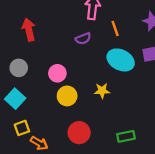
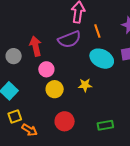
red arrow: (29, 30) -> (36, 46), moved
purple semicircle: (83, 39) -> (69, 39), size x1.6
gray circle: (19, 68) -> (14, 56), moved

